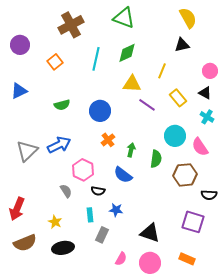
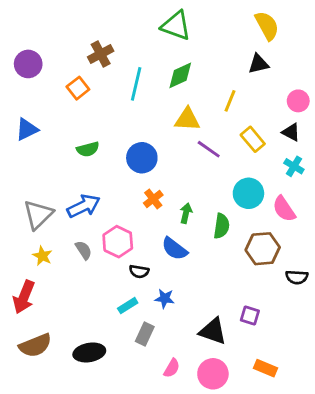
brown cross: (71, 25) -> (101, 54), moved, size x0.7
gray semicircle: (66, 191) -> (84, 250), moved
cyan rectangle: (90, 215) -> (128, 306), turned 64
yellow star: (55, 222) -> (42, 256), moved
purple square: (193, 222) -> (250, 316), moved, size x0.6

